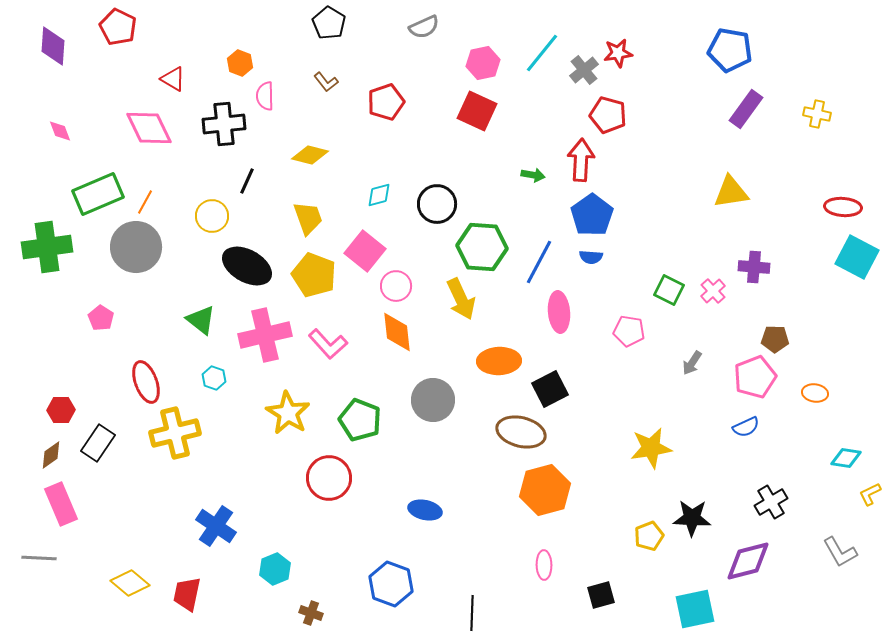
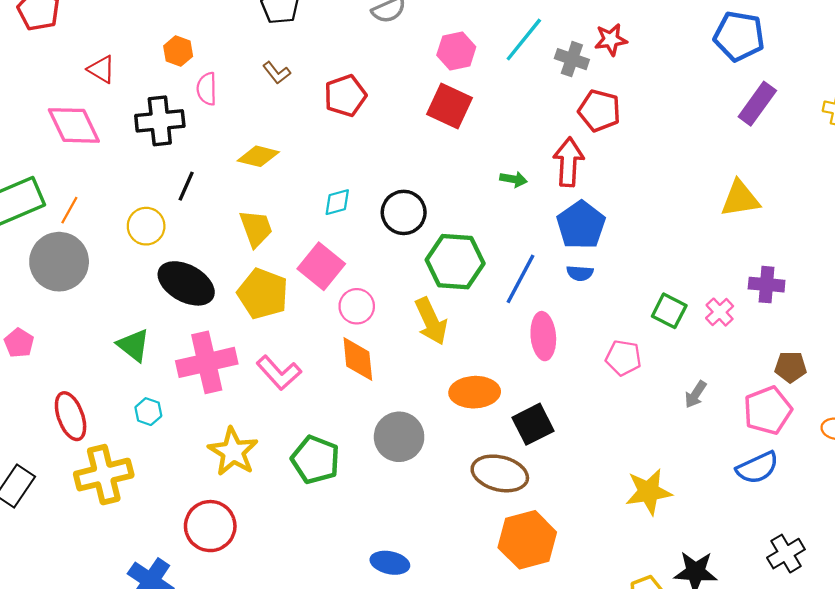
gray cross: (584, 70) -> (572, 59), turned -32
blue semicircle: (746, 427) -> (757, 468), size x1.4
red circle: (329, 478) -> (210, 526), moved

